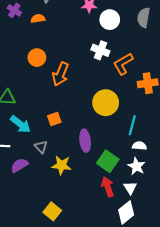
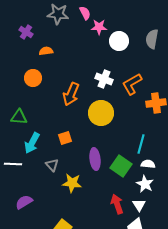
orange semicircle: (38, 19) -> (46, 51), moved
white cross: (100, 50) -> (104, 79), moved
orange circle: (37, 58) -> (33, 78), moved
yellow circle: (106, 103) -> (101, 113), moved
cyan arrow: (20, 124) -> (32, 143), turned 80
green square: (108, 161) -> (121, 166), moved
purple semicircle: (19, 165) -> (24, 202), moved

